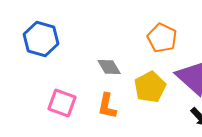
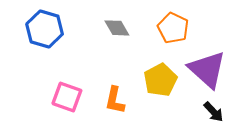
gray diamond: (109, 67) -> (117, 28), moved

